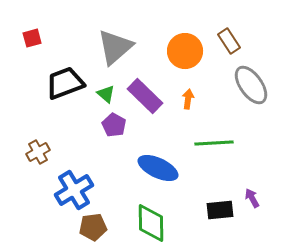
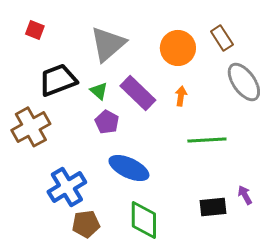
red square: (32, 38) -> (35, 30), moved, turned 36
brown cross: (38, 152) -> (31, 127), moved, size x1.6
blue ellipse: (158, 168) -> (129, 168), moved

